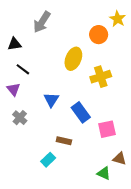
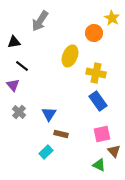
yellow cross: (101, 77) -> (96, 73), turned 30
blue triangle: (51, 100) -> (49, 114), moved
blue rectangle: (81, 112) -> (98, 101), moved
pink square: (107, 129) -> (102, 134), moved
brown triangle: (120, 159) -> (114, 151), turned 32

